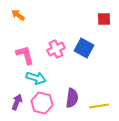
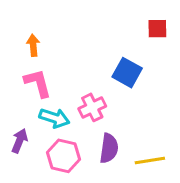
orange arrow: (18, 15) -> (33, 45), moved, turned 48
pink cross: (56, 49) -> (92, 107), moved
purple arrow: (17, 102) -> (20, 141), moved

